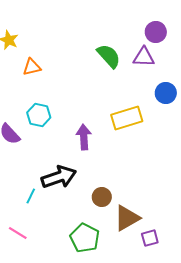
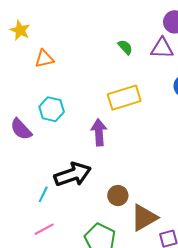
green semicircle: (109, 56) -> (125, 47), size x0.6
yellow rectangle: (127, 118) -> (124, 98), moved
pink line: (18, 233) -> (44, 229), moved, turned -60

